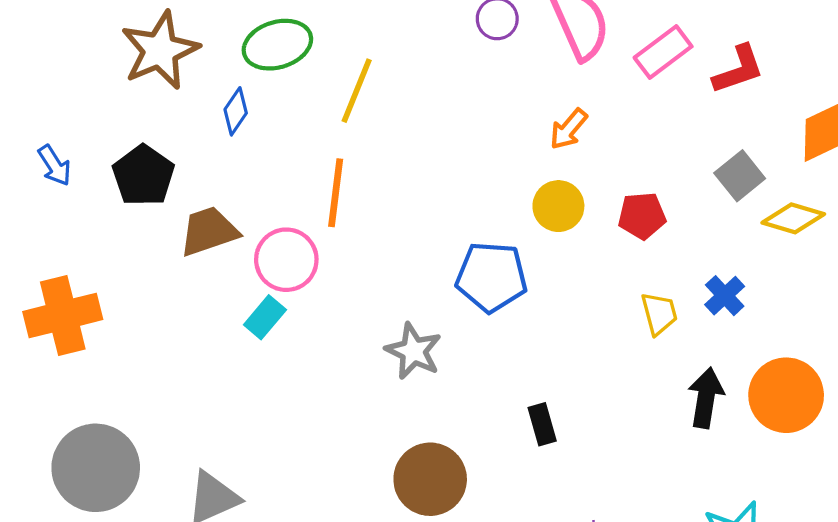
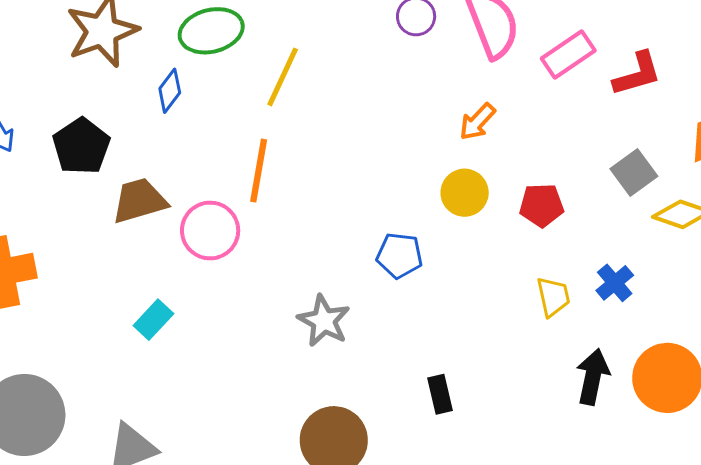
blue pentagon: (491, 277) -> (399, 255), size x0.7
cyan rectangle: (265, 317) -> (153, 320), moved

